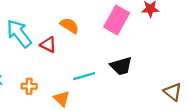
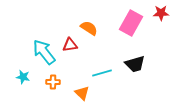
cyan arrow: (19, 33) -> (44, 52), moved
red triangle: (48, 45) -> (70, 45), turned -35

